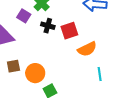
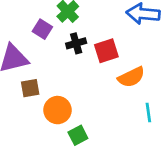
black cross: (48, 26) -> (76, 43), turned -32
brown square: (13, 66) -> (30, 88), moved

